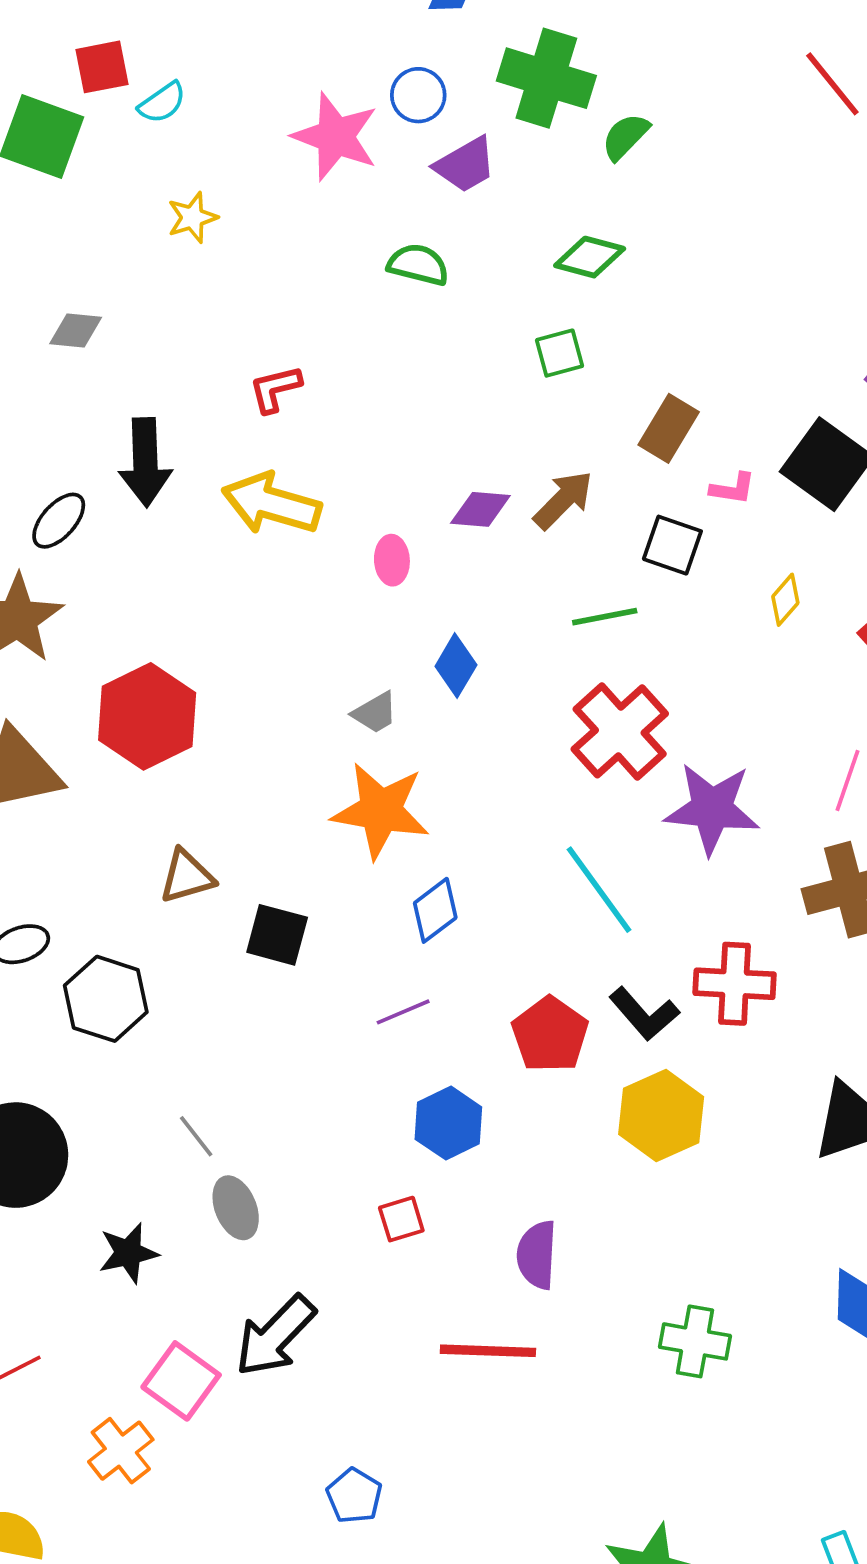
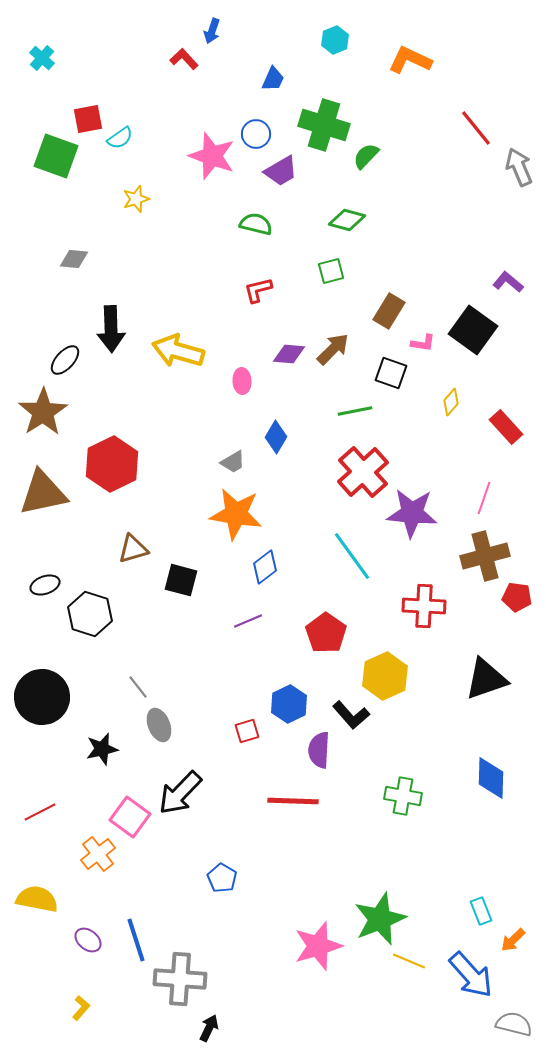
red L-shape: (275, 389) -> (258, 290), moved
black L-shape: (644, 1014) -> (351, 715), moved
blue hexagon: (448, 1123) -> (289, 704), moved

